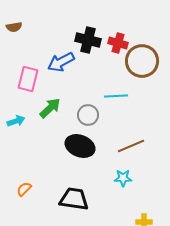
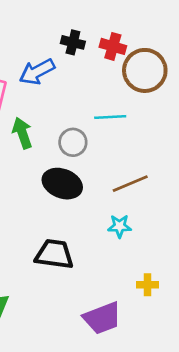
black cross: (88, 40) -> (73, 42), size x0.7
green arrow: (50, 108) -> (22, 133), turned -65

